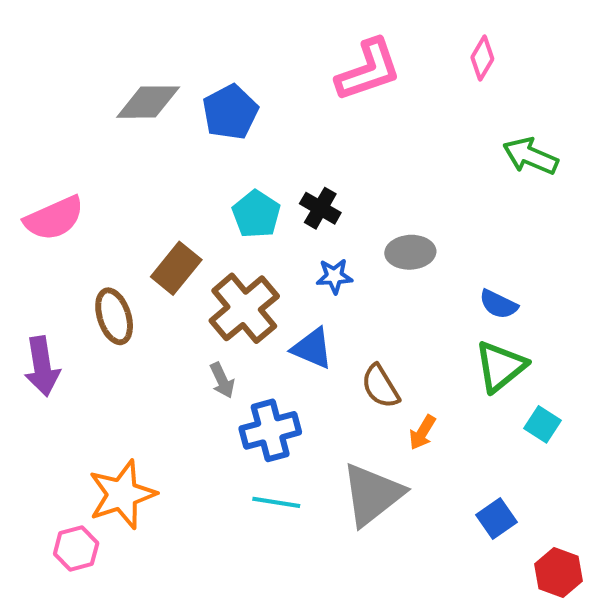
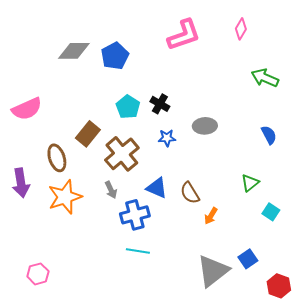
blue semicircle: (498, 304) -> (269, 135), moved, turned -144
blue triangle: (312, 348) -> (157, 188), moved
green triangle: (500, 366) -> (250, 183), size x0.7
orange star: (122, 494) -> (65, 197), moved
gray triangle: (372, 494) -> (213, 271), moved

